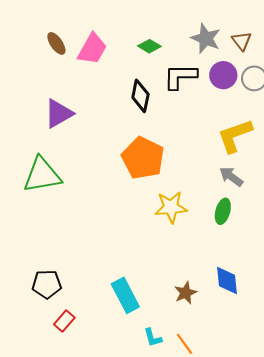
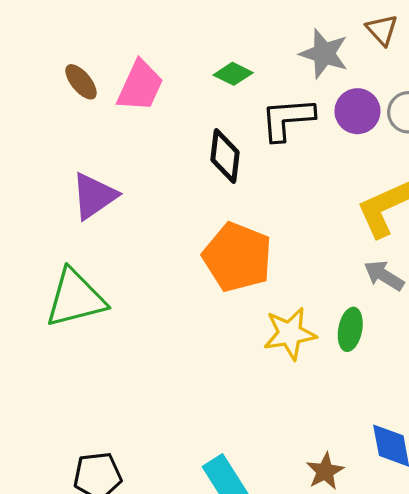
brown triangle: (242, 41) -> (382, 30), moved
green ellipse: (223, 211) -> (350, 329), moved

